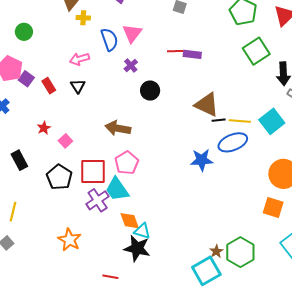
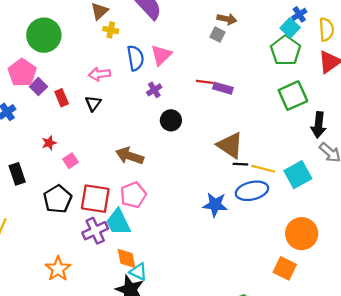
green circle: (24, 32) -> (44, 35), size x1.8

